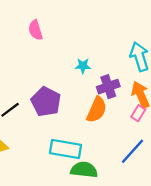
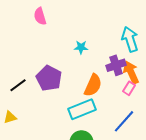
purple cross: (108, 87) -> (116, 65), moved
cyan rectangle: (66, 149) -> (82, 109), moved, turned -32

